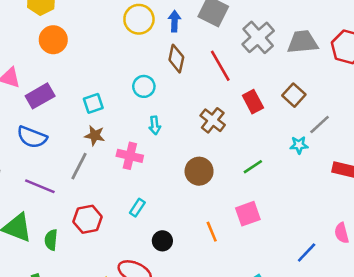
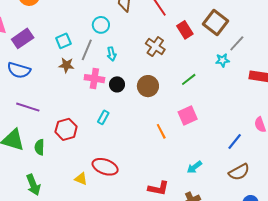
brown square: (294, 95) -> (216, 22), size x1.4
gray line: (79, 166) -> (87, 50), moved
black circle: (162, 241) -> (117, 84), moved

